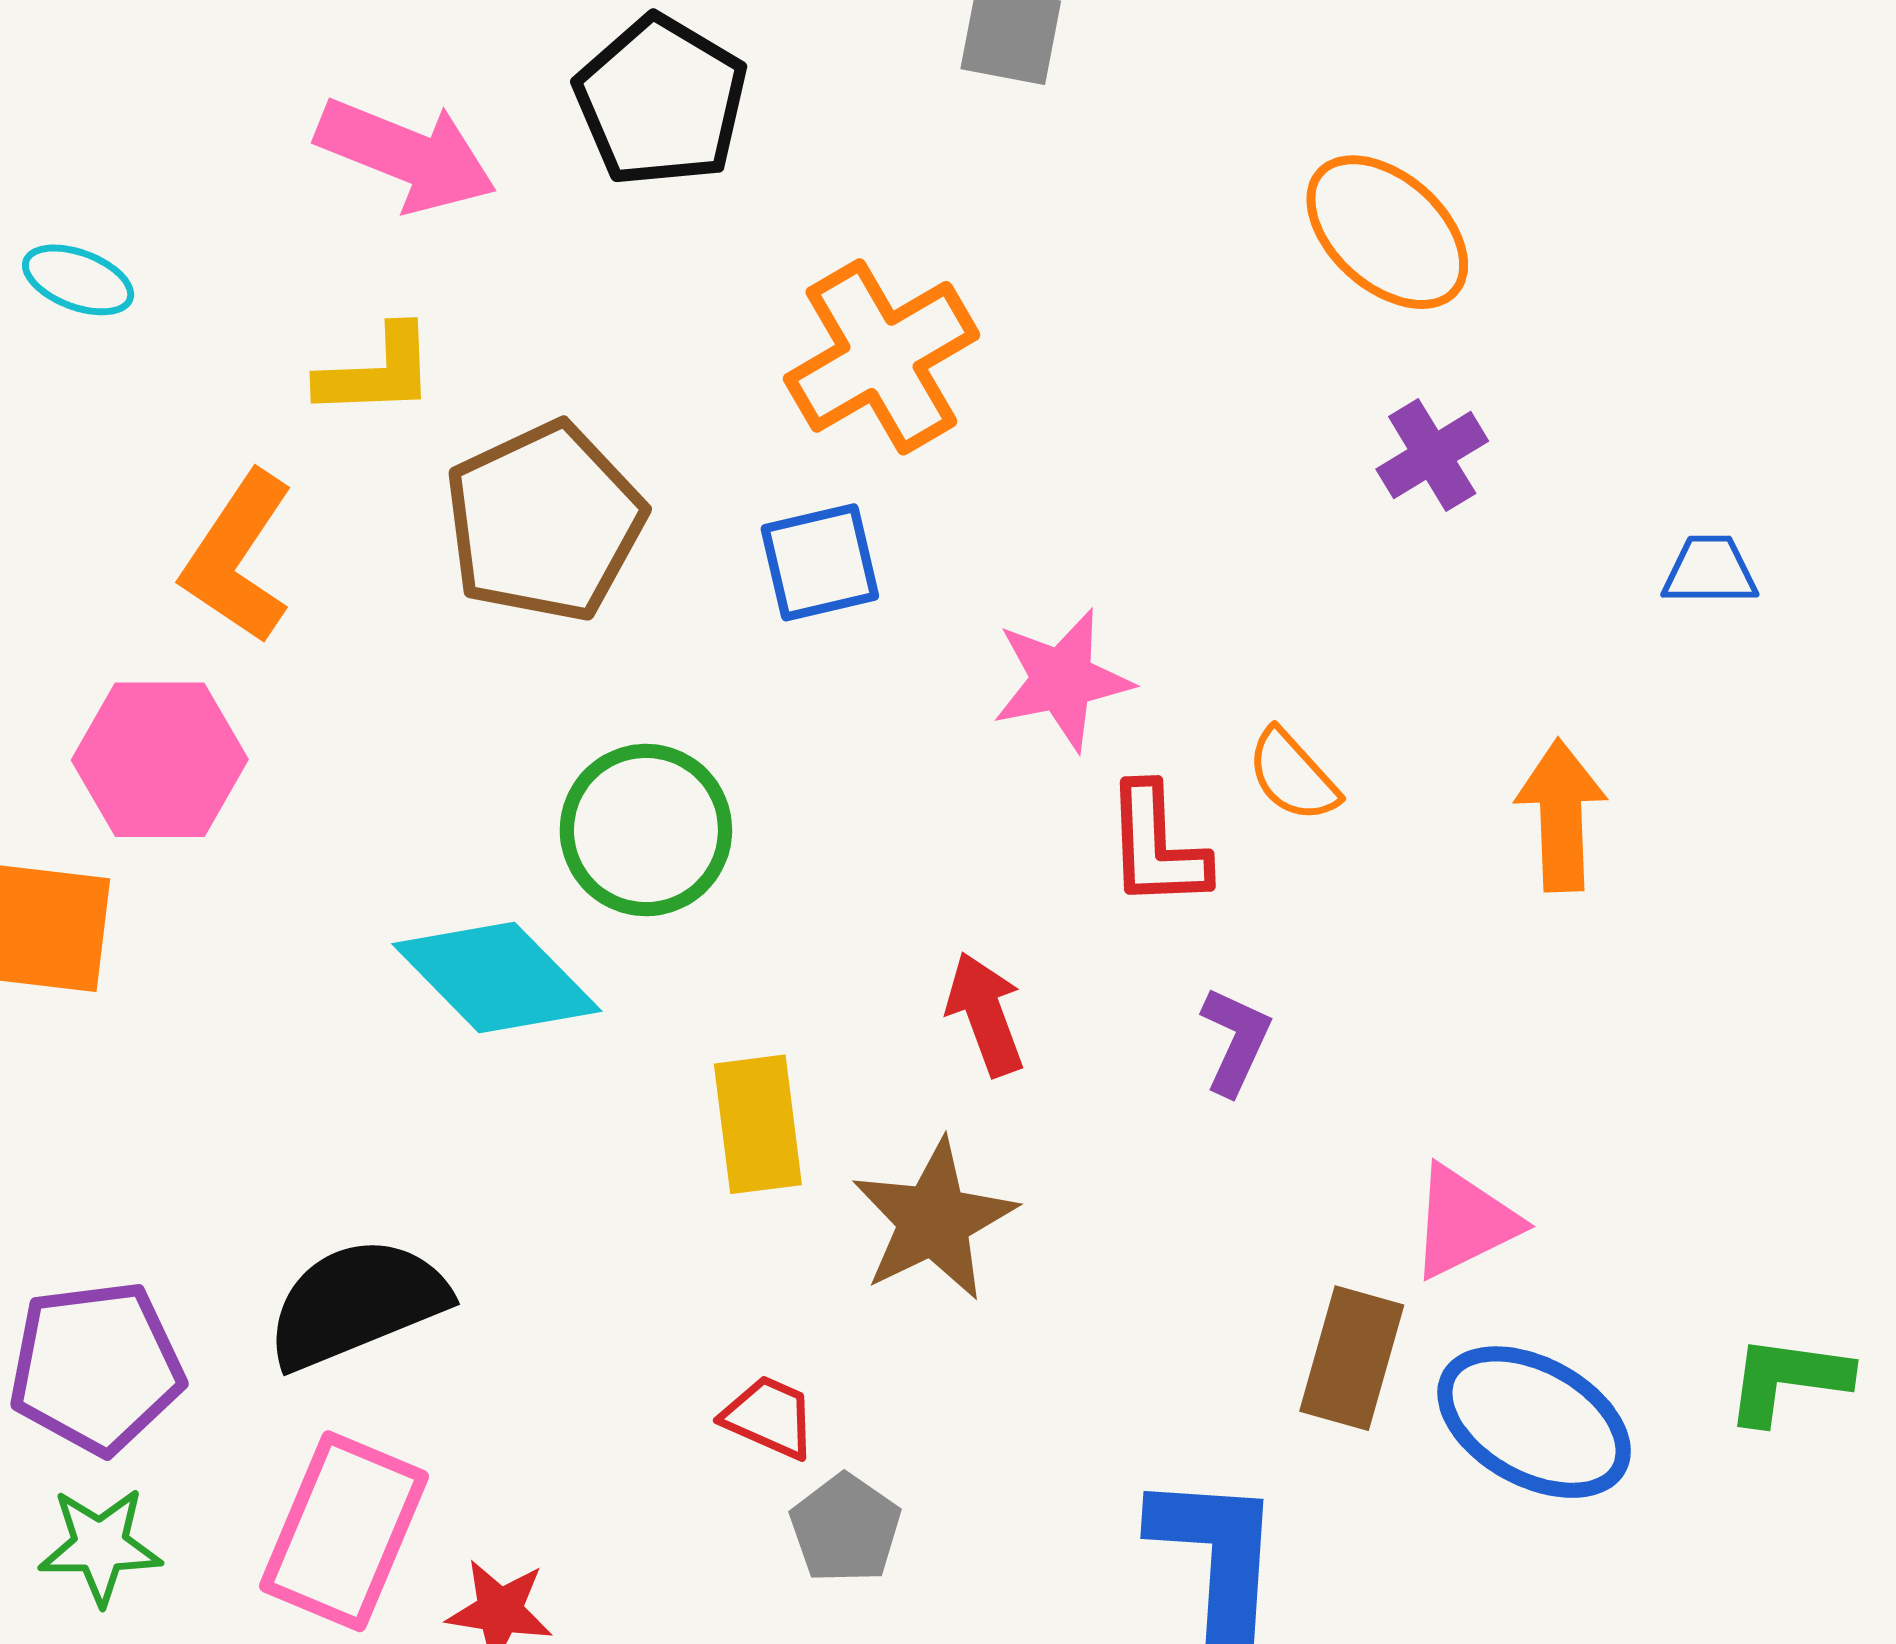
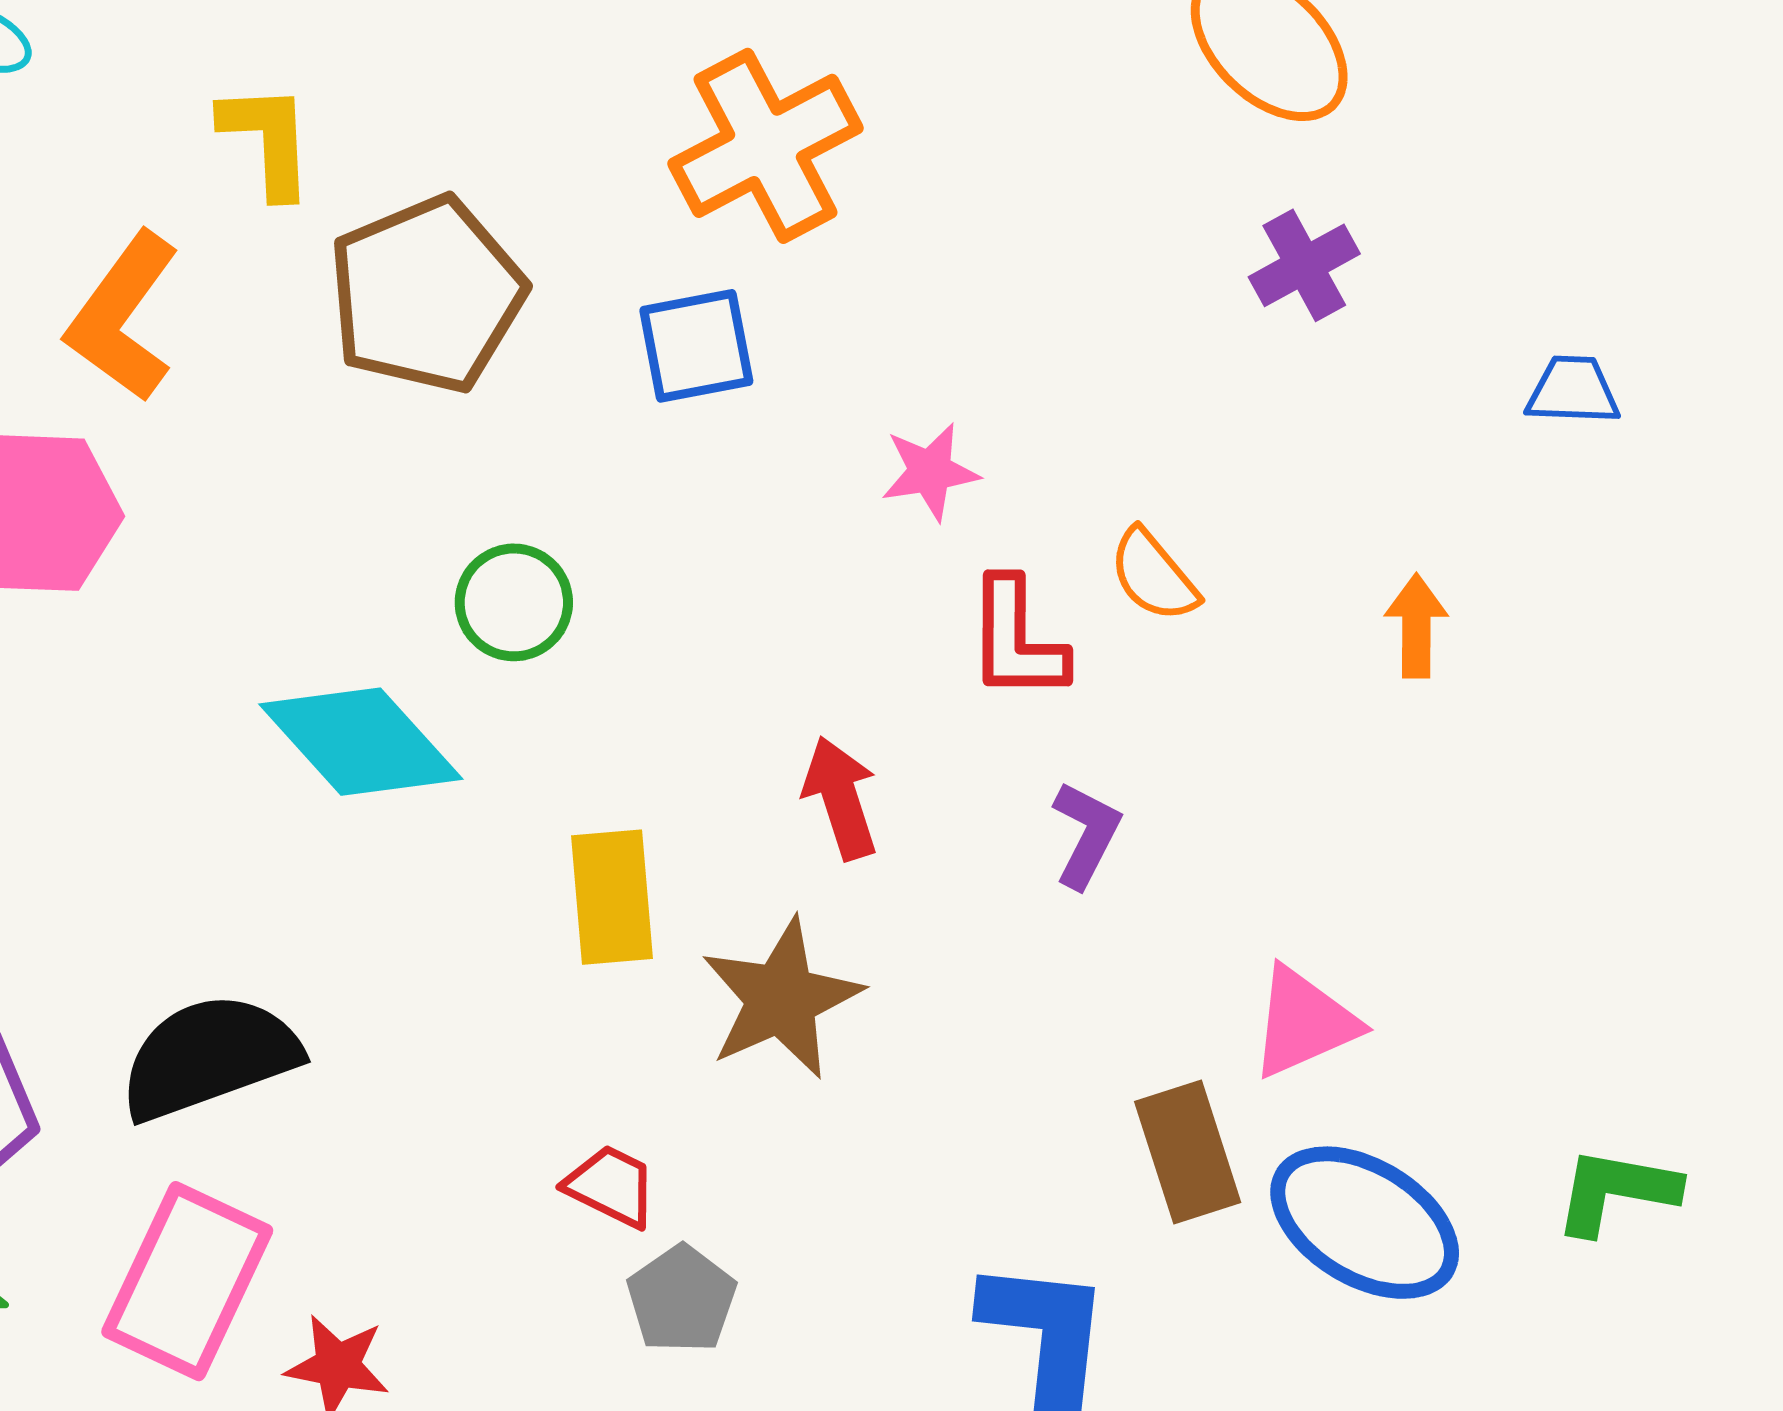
yellow L-shape: (377, 372) -> (267, 140), turned -93
pink star: (1062, 680) -> (930, 472), size x0.7
orange arrow: (1561, 815) -> (1416, 626), size x0.7
green circle: (646, 830) -> (514, 602), size x0.7
brown rectangle: (1352, 1358) -> (1188, 1152), turned -36

